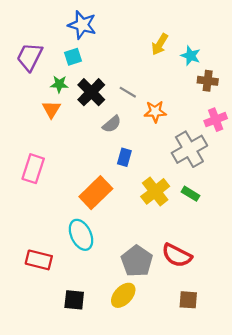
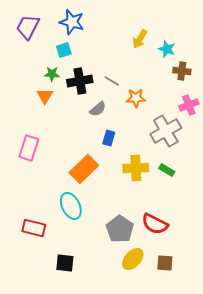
purple trapezoid: (30, 57) -> (28, 27), moved
black cross: (91, 92) -> (80, 81), turned 35
yellow cross: (155, 191) -> (136, 168), turned 35
yellow ellipse: (123, 295) -> (133, 259), moved

